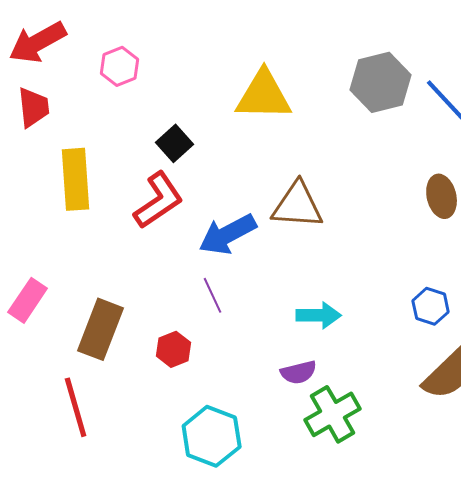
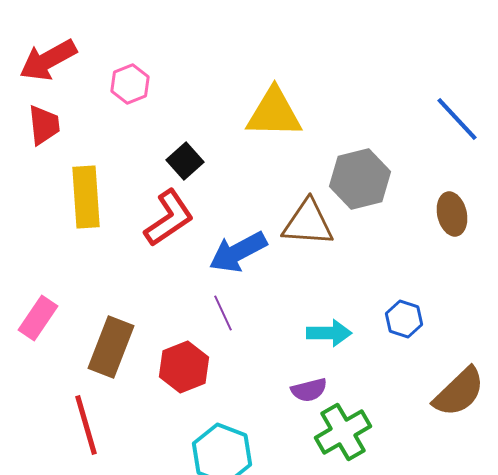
gray hexagon: (381, 82) -> (360, 179), moved
blue hexagon: (431, 306) -> (404, 319), moved
red hexagon: (174, 349) -> (184, 367), size x1.4

